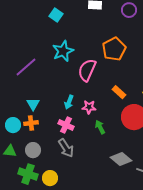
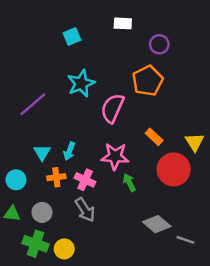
purple circle: (129, 10) -> (159, 44), moved
cyan square: (56, 15) -> (72, 36), turned 32
cyan arrow: (69, 102) -> (69, 151), moved
pink star: (89, 107) -> (115, 156), size x1.5
orange cross: (31, 123) -> (56, 177), moved

